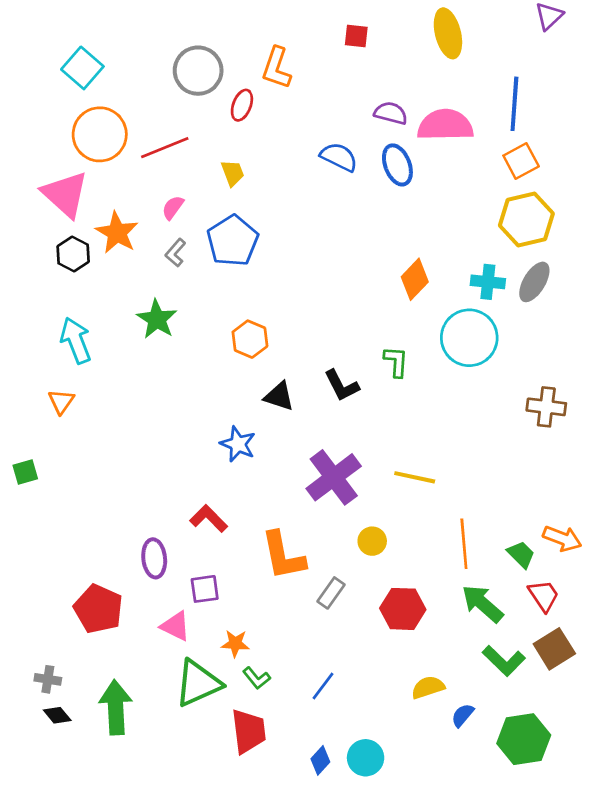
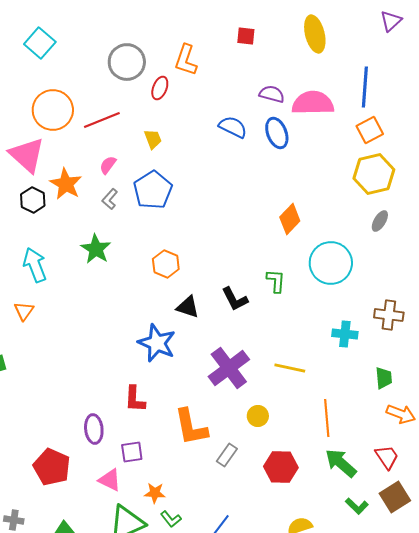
cyan square: (82, 68) -> (40, 43), moved
cyan cross: (488, 282) -> (345, 334), moved
gray ellipse: (534, 282) -> (380, 221), size x0.7
blue star: (238, 444) -> (157, 343), size x1.4
red L-shape: (209, 519) -> (135, 399), turned -132
green trapezoid: (521, 554) -> (384, 378), moved, turned 40
green L-shape: (504, 661) -> (357, 506), size x0.7

